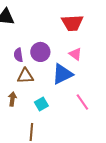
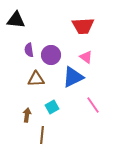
purple semicircle: (18, 55) -> (29, 50), moved
brown arrow: (12, 99) -> (27, 115), moved

